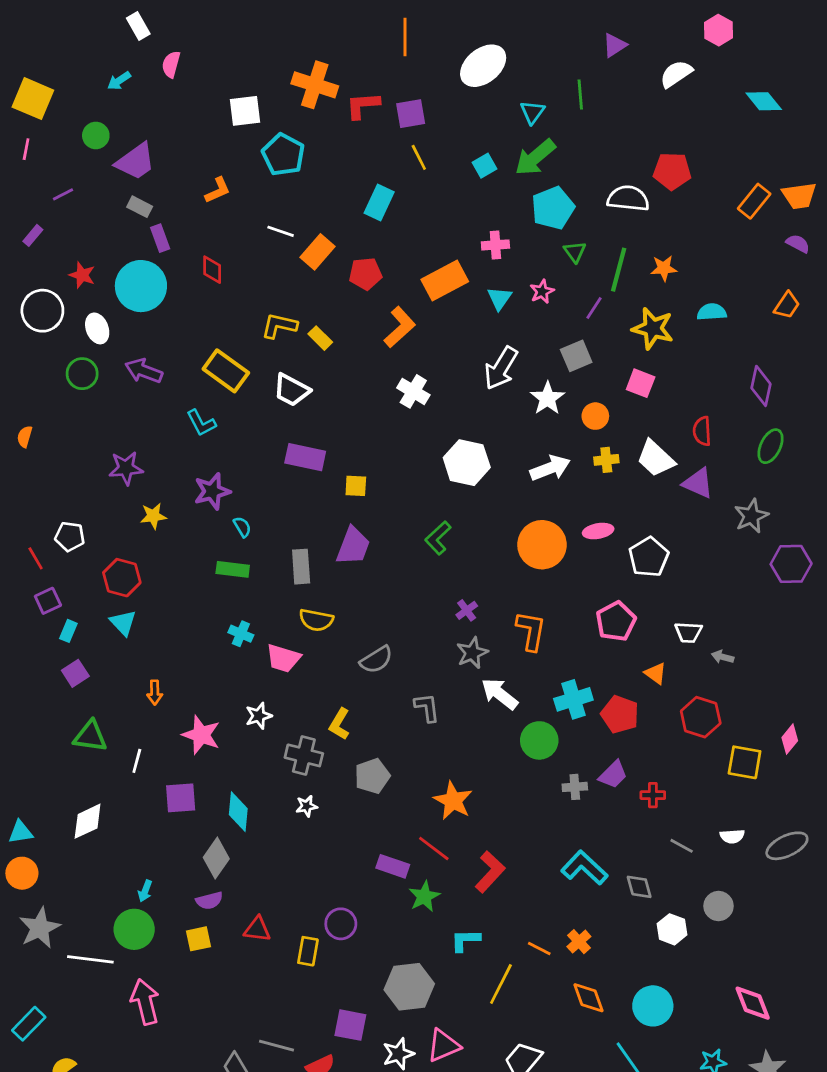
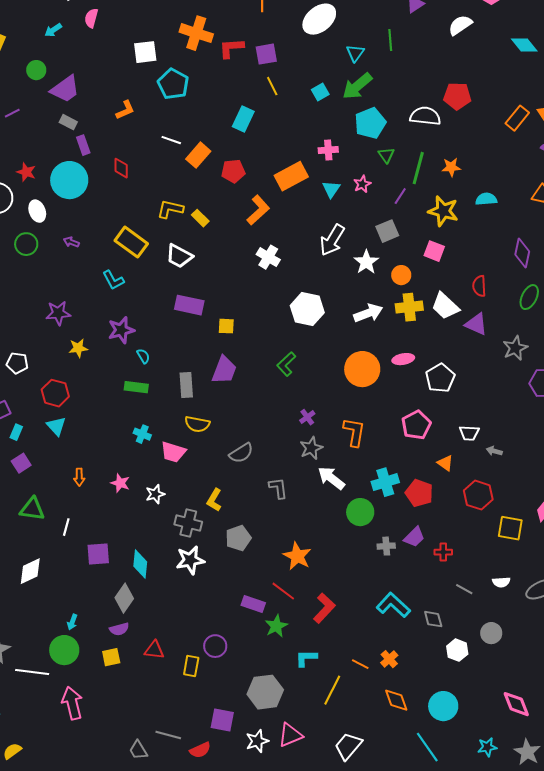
purple arrow: (144, 371) -> (71, 242), size x0.6
yellow cross: (606, 460) -> (409, 307), size x1.5
pink star: (201, 735) -> (120, 483), moved, size x0.7
white star: (307, 806) -> (190, 560), size x1.8

